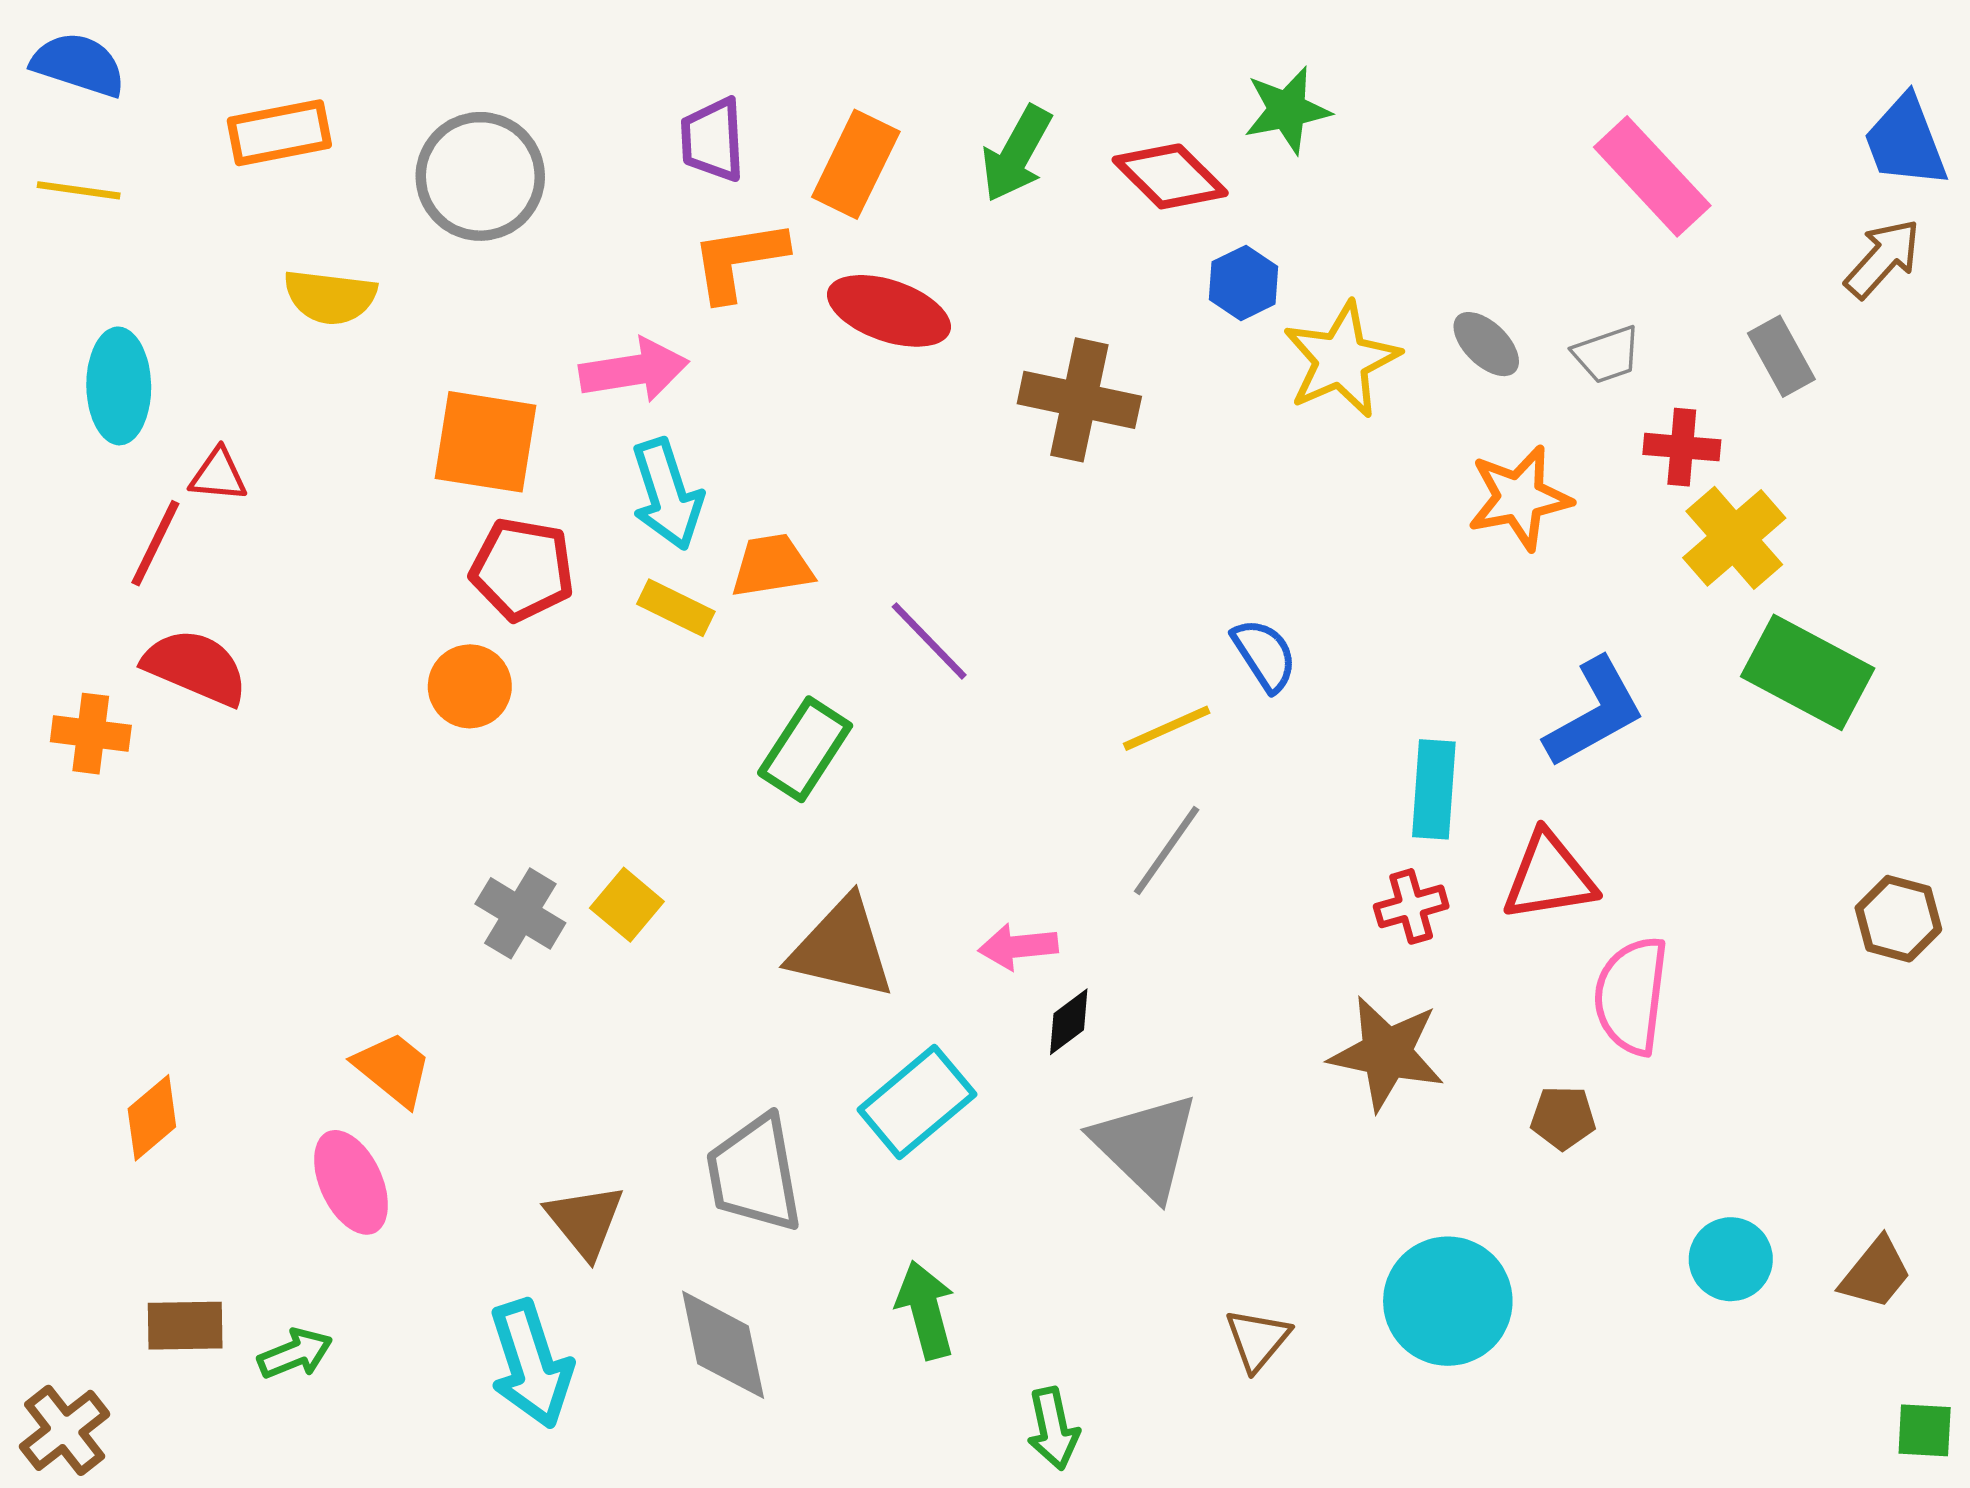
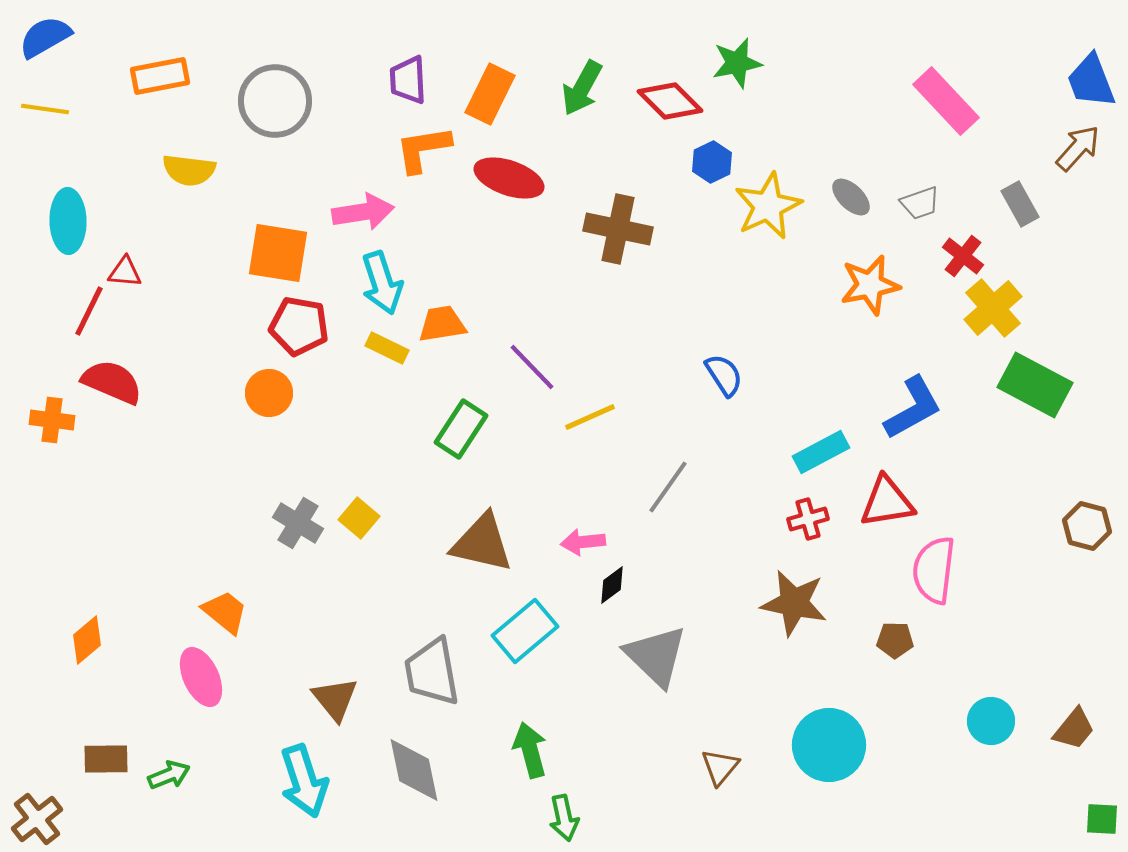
blue semicircle: (79, 65) -> (45, 37), turned -48
red cross: (1682, 447) -> (963, 256), turned 33
yellow line: (1167, 728) -> (590, 417), moved
cyan rectangle: (1434, 789) -> (821, 452), turned 58
green arrow: (1053, 1429) -> (564, 818), moved

